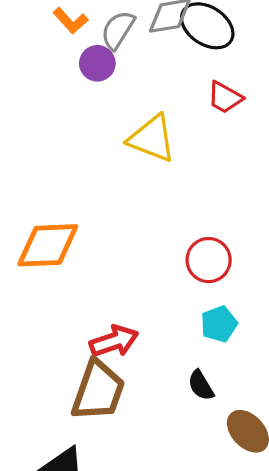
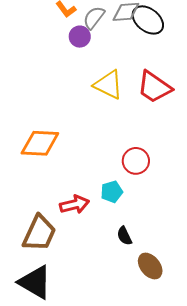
red trapezoid: (225, 97) -> (154, 87), moved, size x1.6
cyan pentagon: (219, 324) -> (112, 192), moved
brown trapezoid: (98, 391) -> (39, 233), moved

